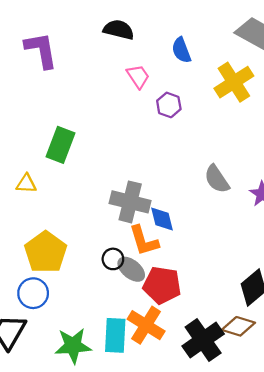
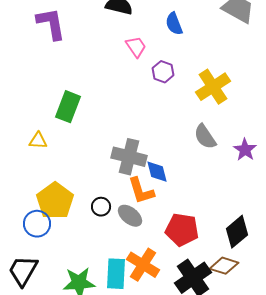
yellow cross: (234, 82) -> (213, 87), moved
black circle: (113, 259) -> (101, 207), moved
red pentagon: (162, 285) -> (182, 230), moved
blue circle: (33, 293) -> (37, 224), moved

